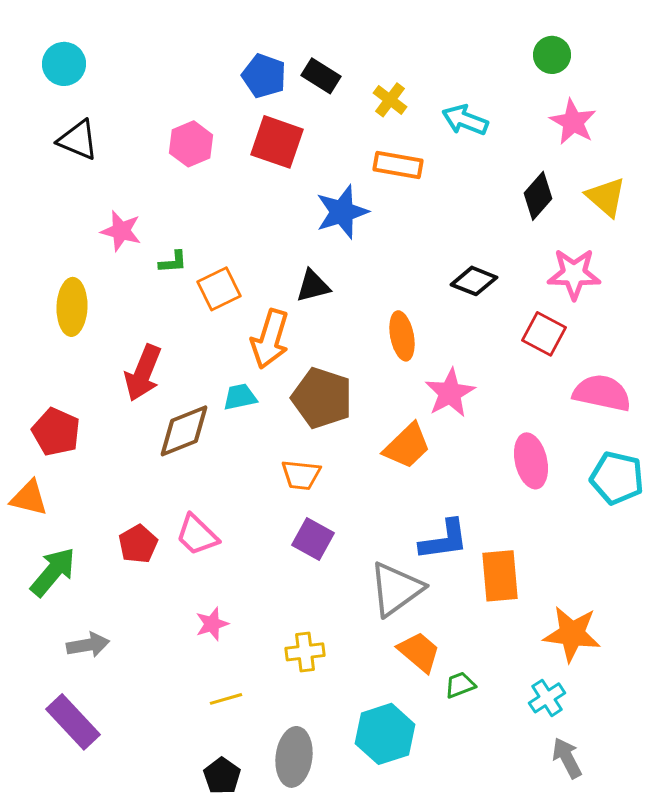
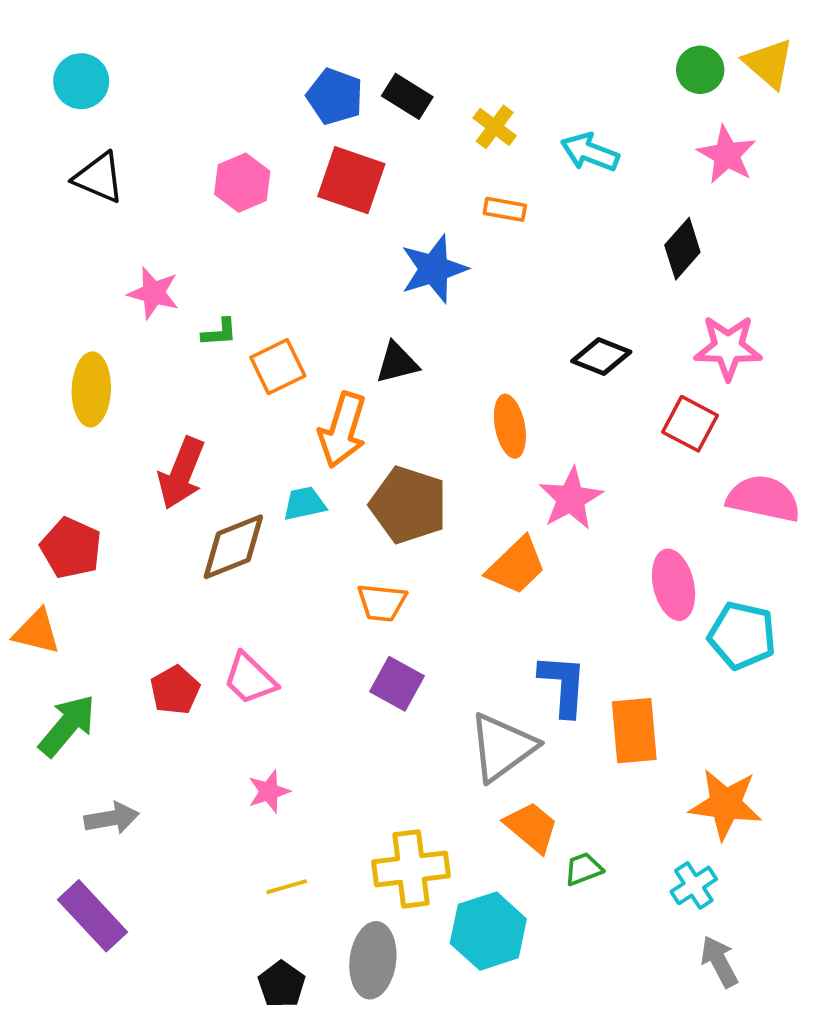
orange rectangle: (398, 165) -> (505, 209), size x0.7
yellow triangle: (606, 197) -> (769, 63), moved
cyan pentagon: (617, 478) -> (742, 636), moved
blue L-shape: (444, 540) -> (563, 685), turned -78
yellow cross: (305, 652) -> (411, 869), moved, size x1.5

